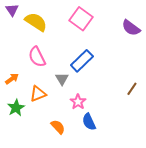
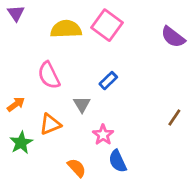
yellow semicircle: (36, 22) -> (66, 29), moved, turned -35
blue rectangle: (82, 61) -> (108, 81), size x0.6

